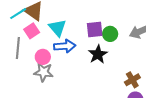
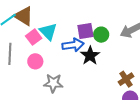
pink square: (32, 31) -> (34, 37), moved
blue arrow: (65, 46) -> (73, 45), moved
gray star: (43, 72) -> (53, 83), moved

